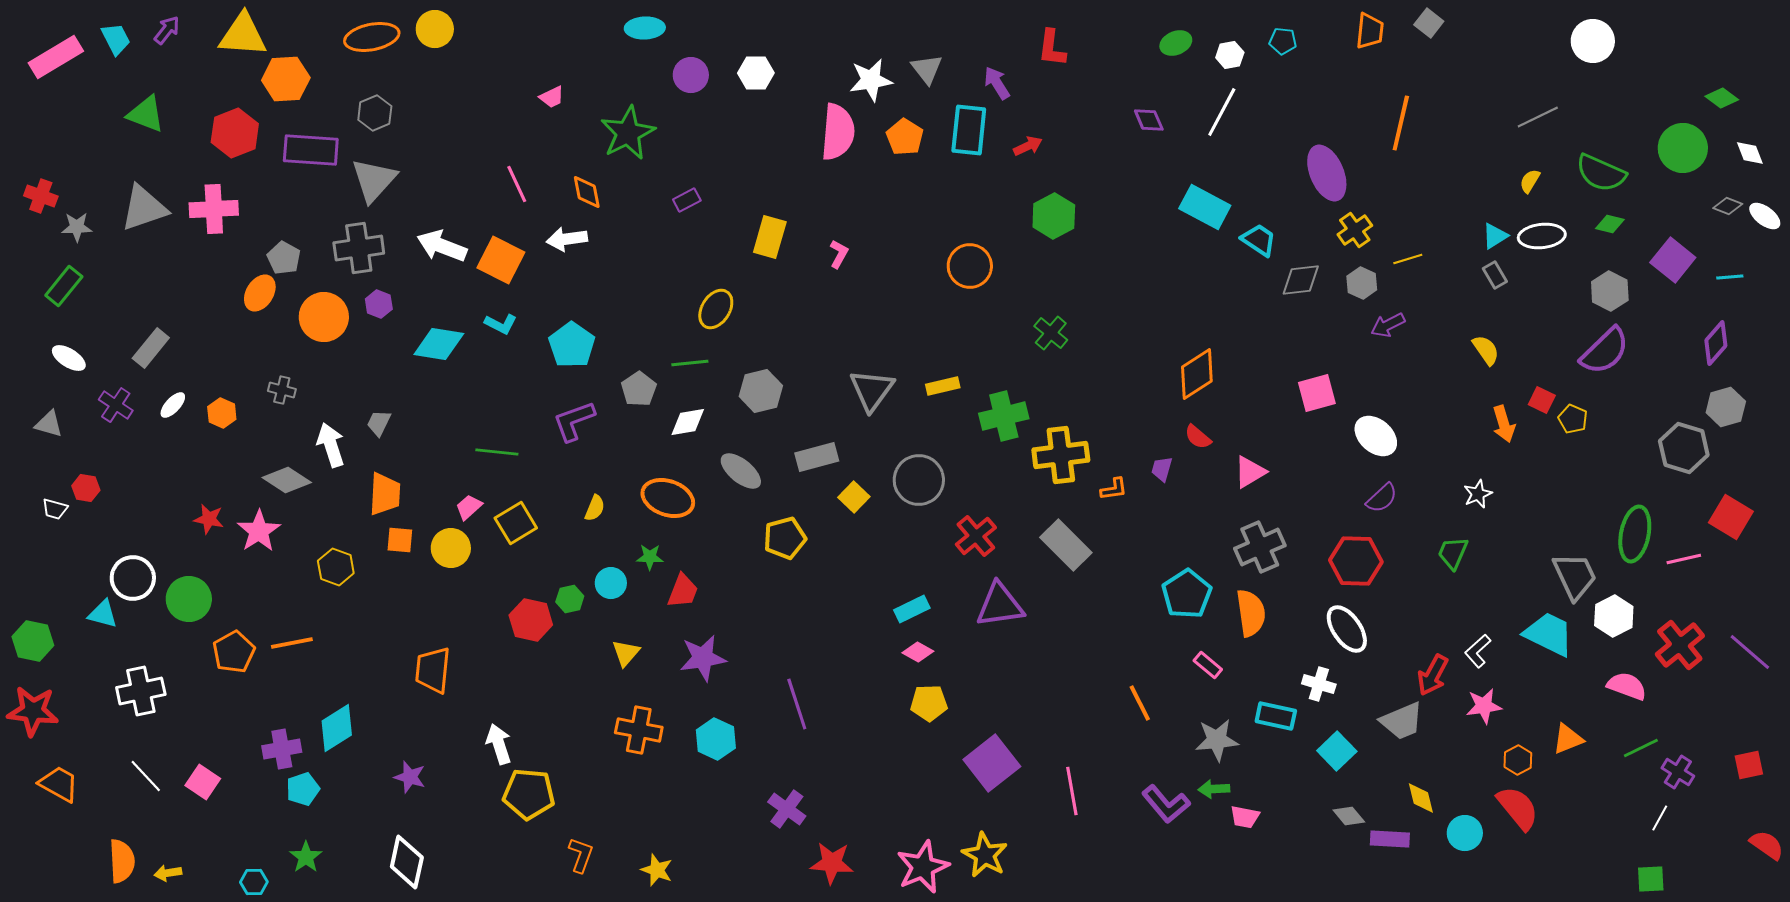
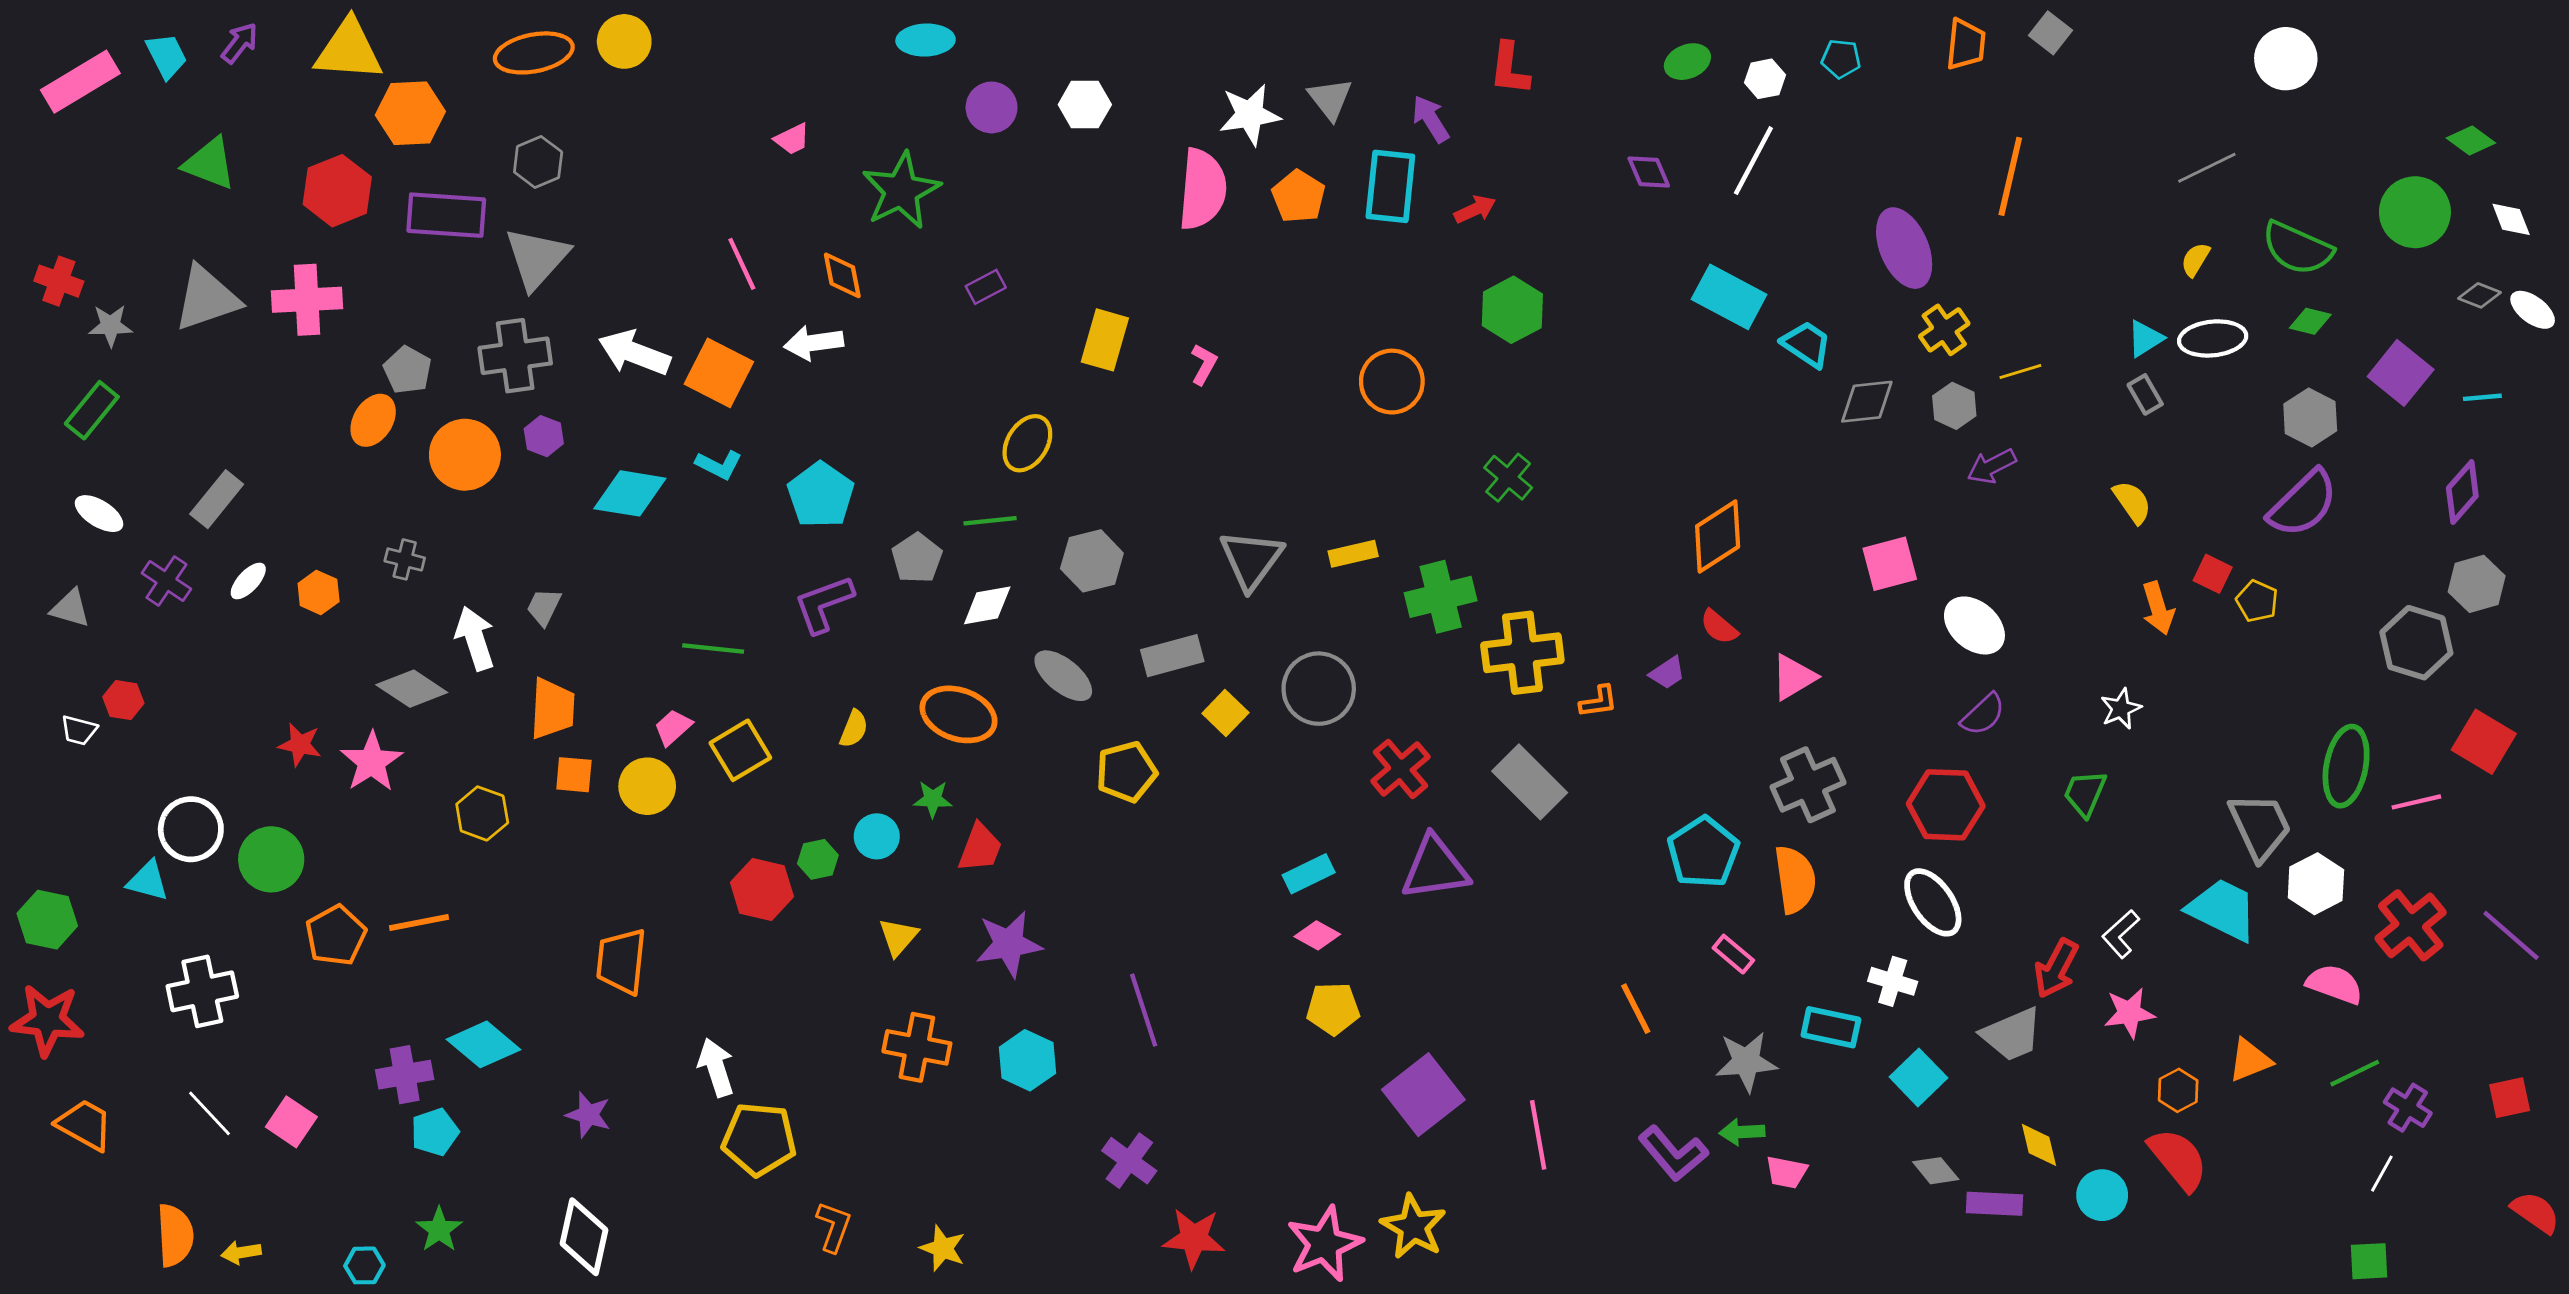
purple trapezoid: (1162, 469) -> (1667, 673), turned -140
cyan diamond: (337, 728) -> (484, 1044), turned 72

